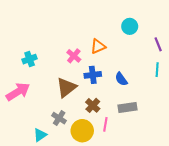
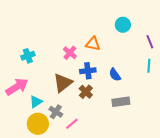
orange triangle: (98, 46) -> (93, 44), turned 35
brown cross: (93, 105) -> (86, 92), moved
pink line: (105, 124) -> (72, 124), moved, turned 40
yellow circle: (82, 131) -> (38, 124), moved
cyan triangle: (40, 135) -> (36, 102), moved

